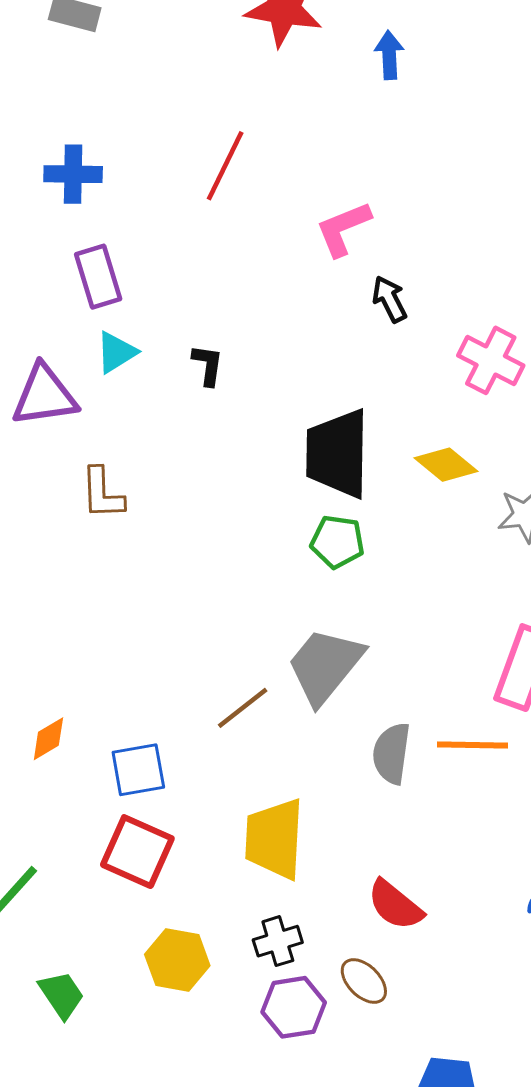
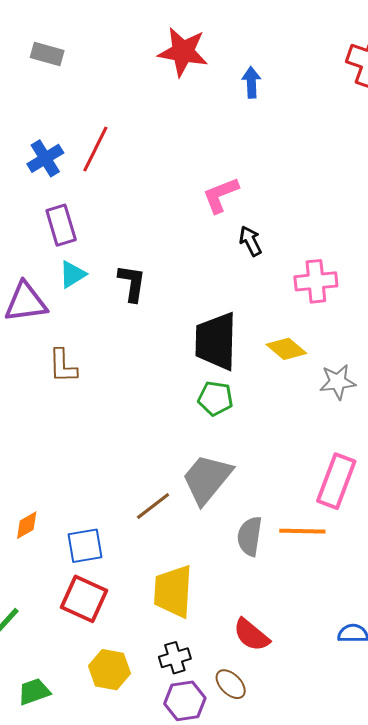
red line: (225, 166) -> (95, 149), moved
blue cross: (73, 174) -> (45, 158), turned -33
pink cross: (491, 360) -> (316, 281), turned -33
black L-shape: (208, 365) -> (132, 283), size x1.4
green trapezoid: (62, 995) -> (34, 692), turned -76

